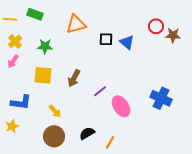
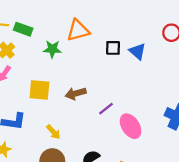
green rectangle: (35, 14) -> (23, 29), moved
green star: (45, 46) -> (52, 49), moved
brown arrow: (74, 78) -> (76, 93), turned 48

